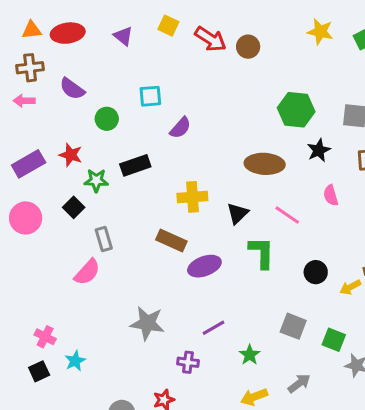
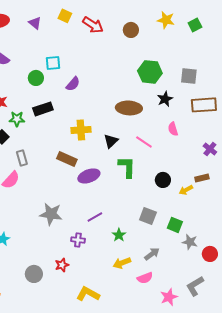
brown circle: (248, 47) -> (131, 30), moved
green circle: (107, 119) -> (36, 78), moved

